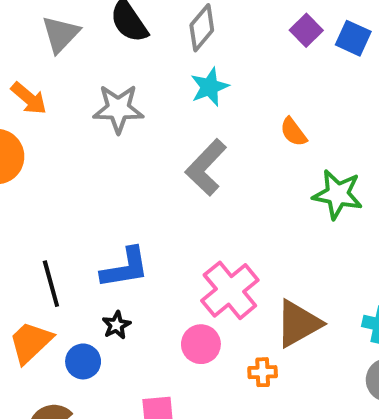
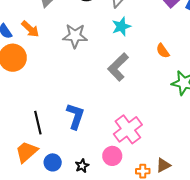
blue L-shape: (125, 268) -> (75, 116), turned -64
brown triangle: (298, 323) -> (163, 165), moved, size x0.6
black star: (116, 325) -> (82, 166), moved

